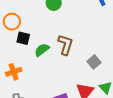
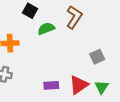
brown L-shape: (65, 45) -> (74, 17), moved

